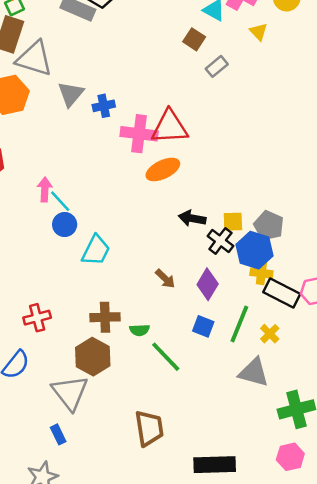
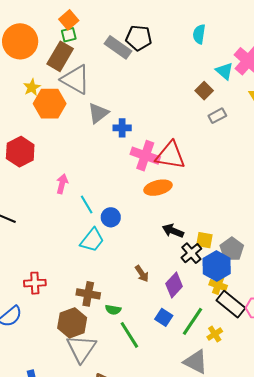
cyan line: (60, 201) -> (87, 205), moved
blue circle: (65, 225) -> (111, 217), moved
gray triangle: (70, 393) -> (81, 349), moved

